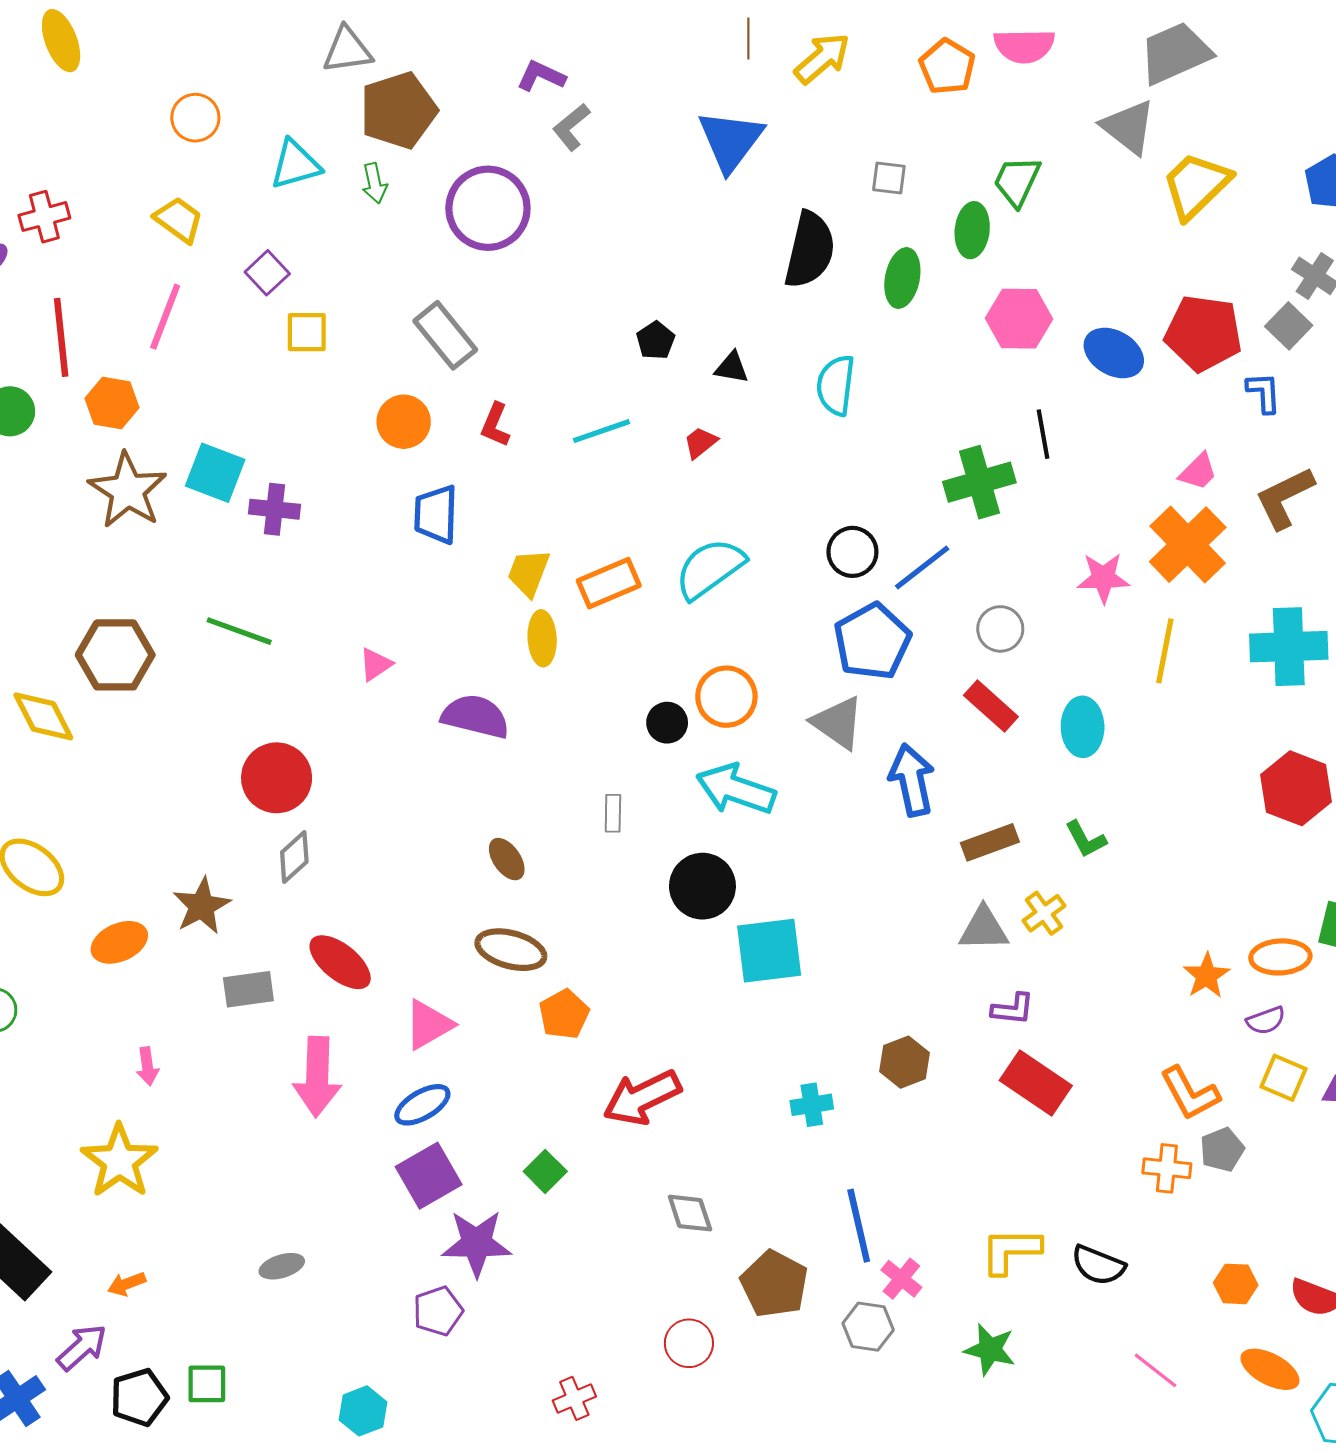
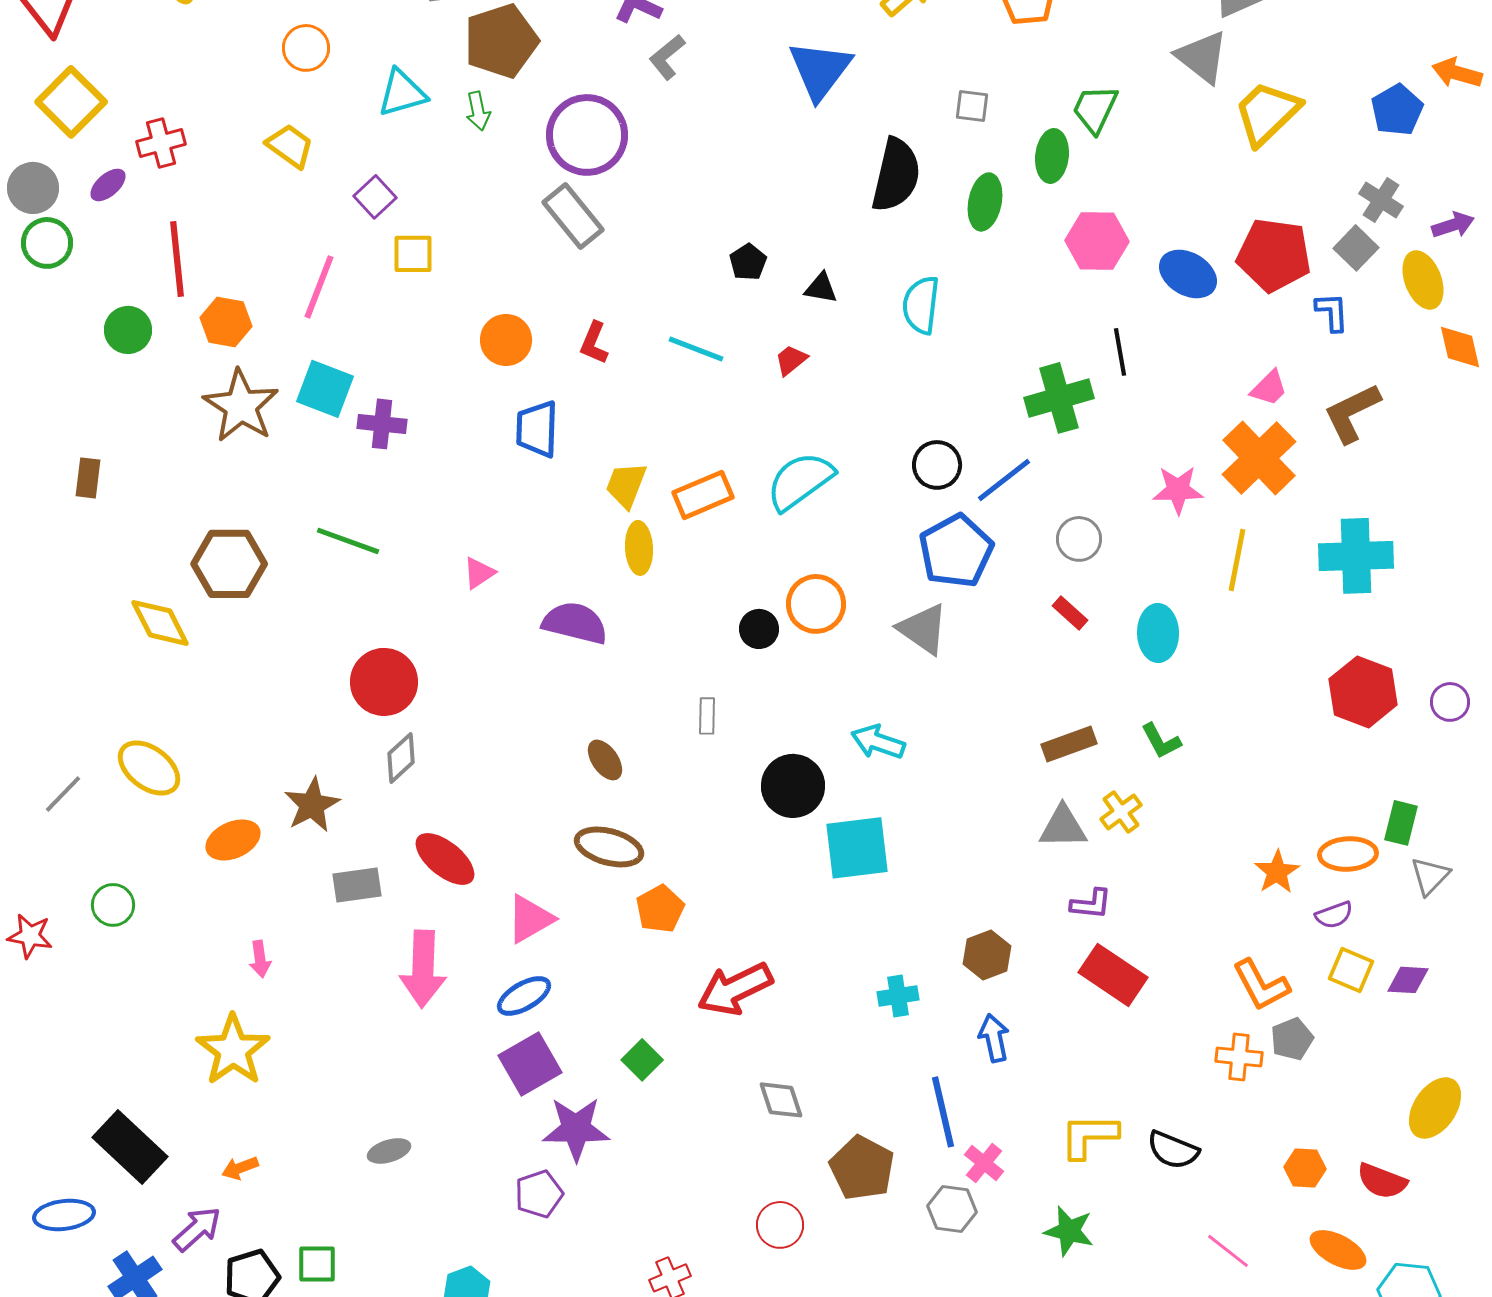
pink line: (165, 317) -> (319, 287), moved
gray rectangle: (445, 335) -> (573, 216), moved
cyan line: (601, 431) -> (696, 349), turned 40
red rectangle: (991, 706) -> (1070, 613), size x0.7
blue arrow: (912, 780) -> (994, 1038), moved, size x0.7
cyan arrow: (736, 789) -> (878, 742), moved, size x0.7

